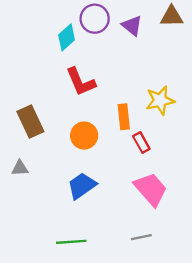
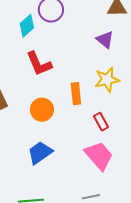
purple triangle: (132, 26) -> (105, 40), moved
red rectangle: (141, 143) -> (101, 122), moved

